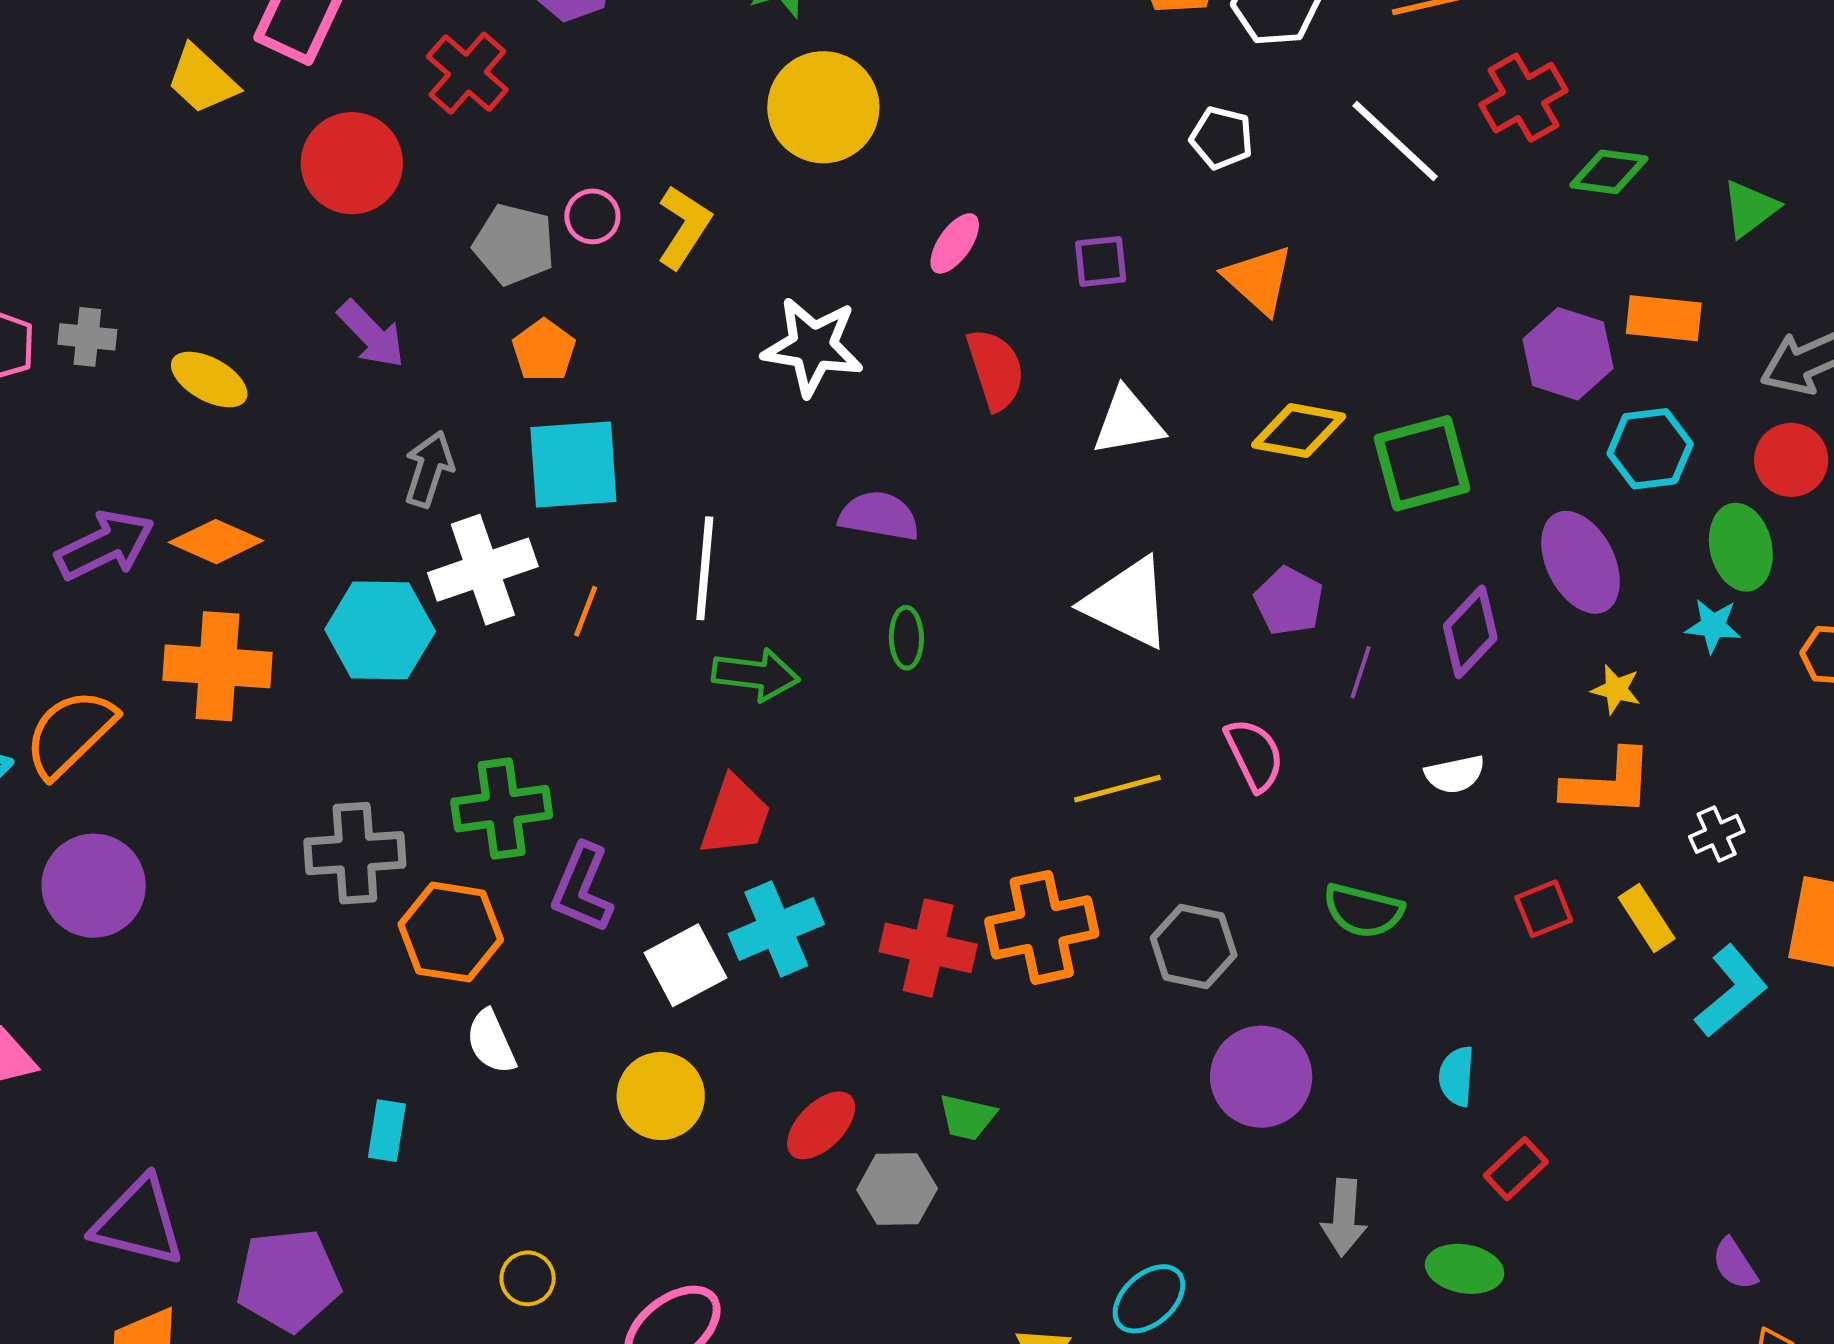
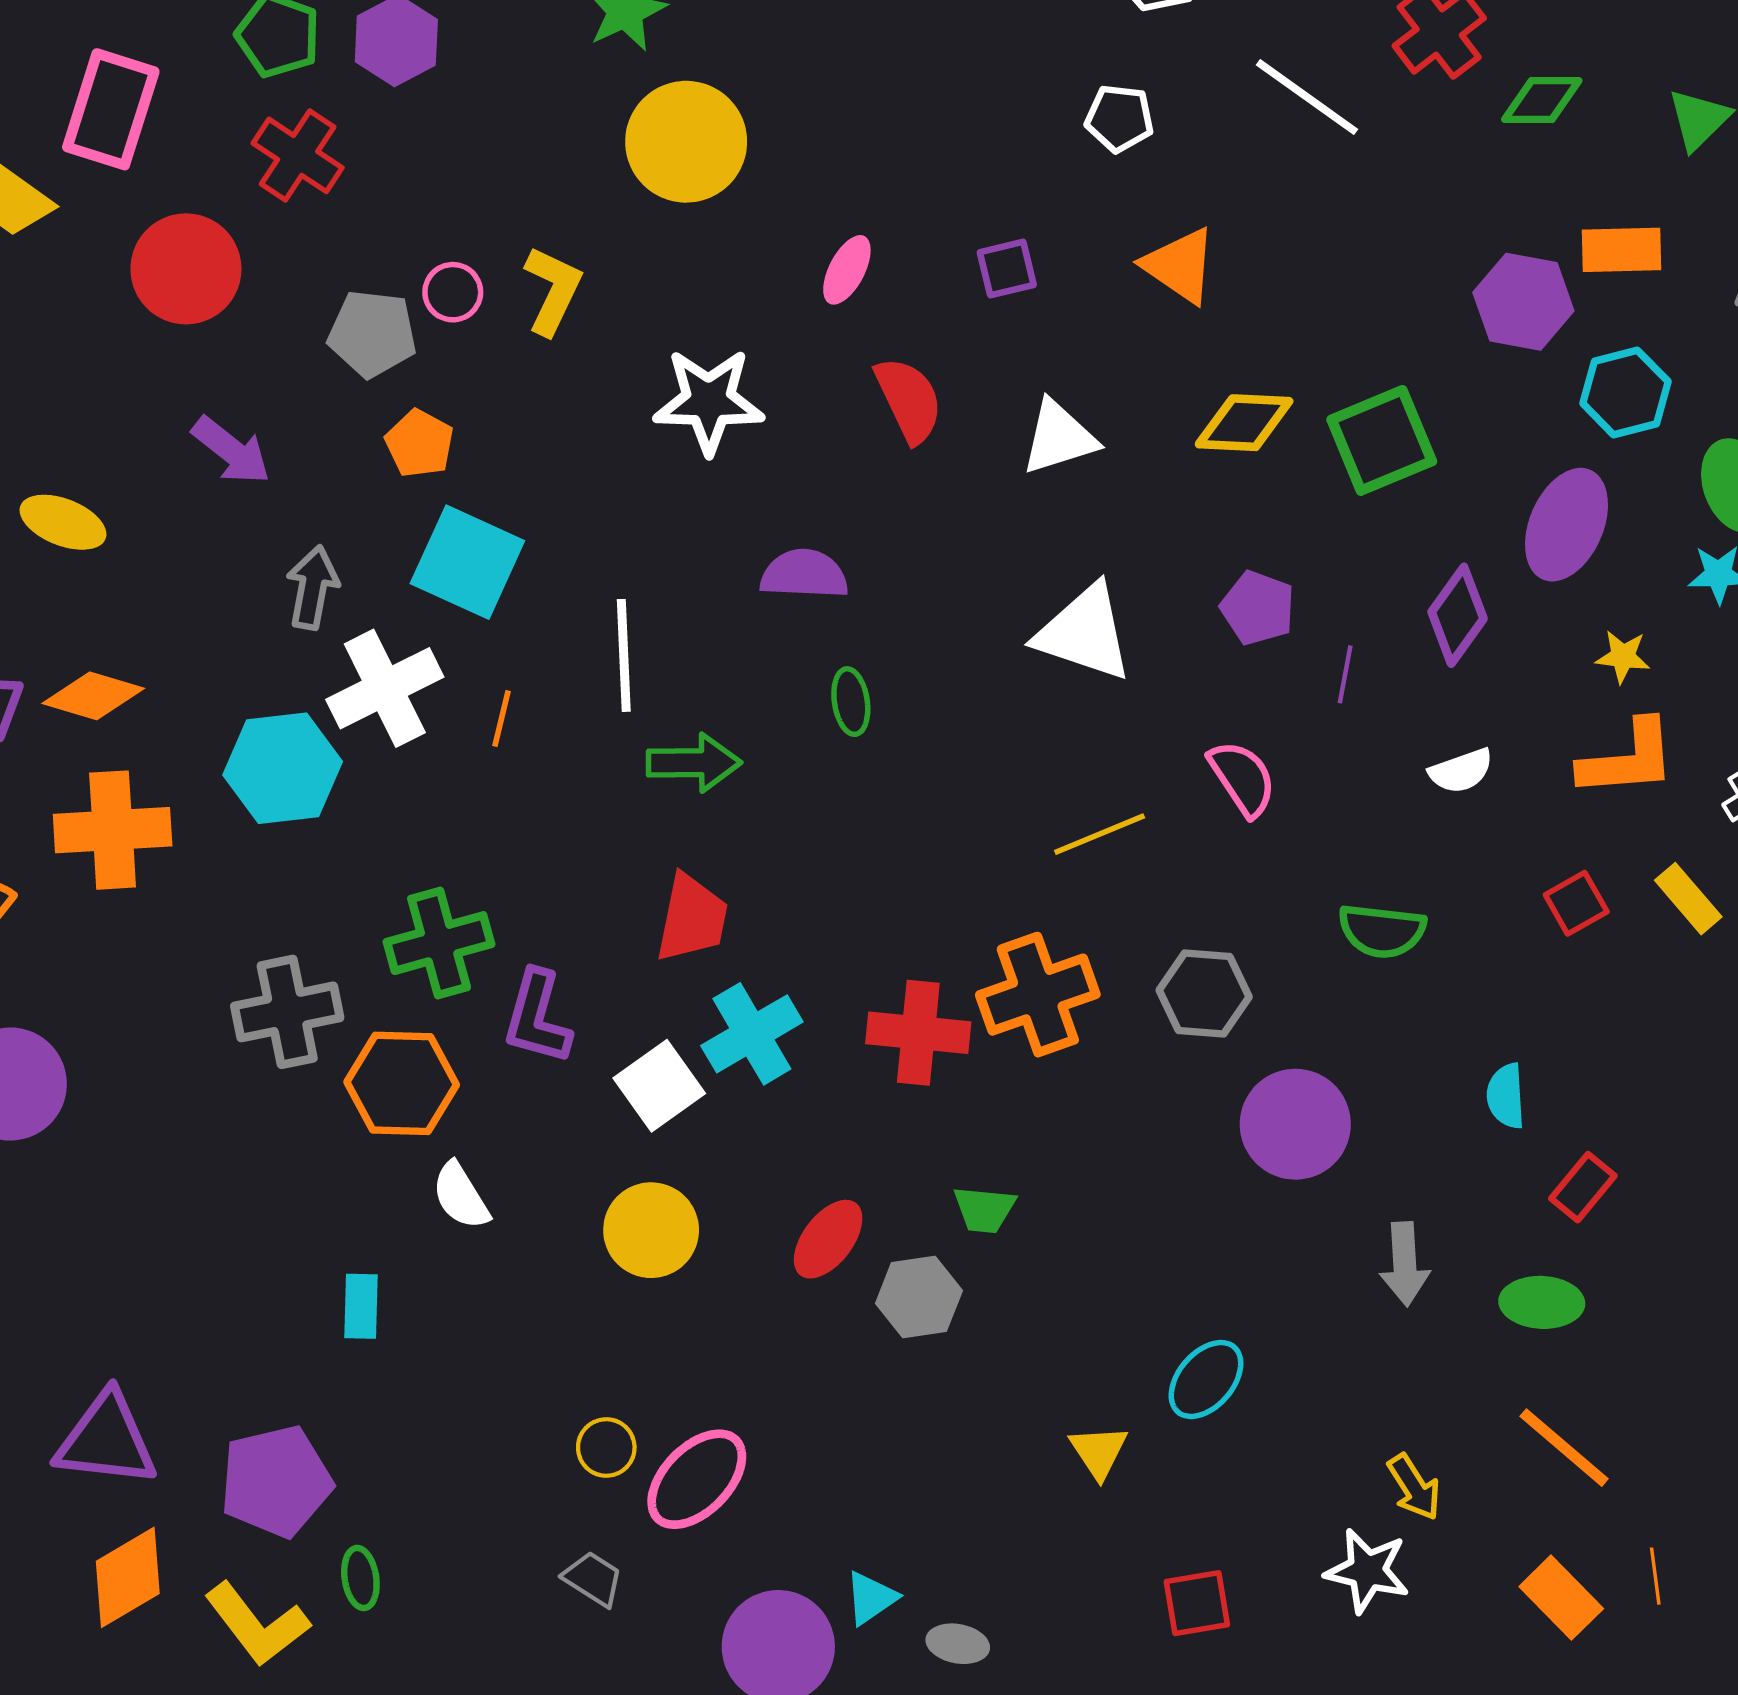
cyan square: (573, 465) -> (467, 562), turned 36
purple ellipse: (1581, 562) -> (1566, 525), turned 58
yellow circle: (528, 1278) -> (606, 1448), moved

